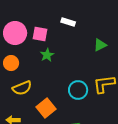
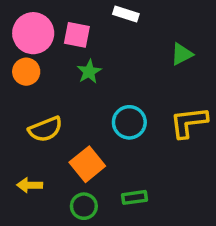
orange circle: (11, 63) -> (26, 72), moved
cyan circle: (78, 90) -> (129, 122), moved

